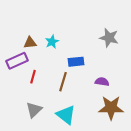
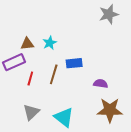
gray star: (109, 38) -> (109, 14), moved, turned -30
brown line: (63, 82) -> (54, 74), moved

